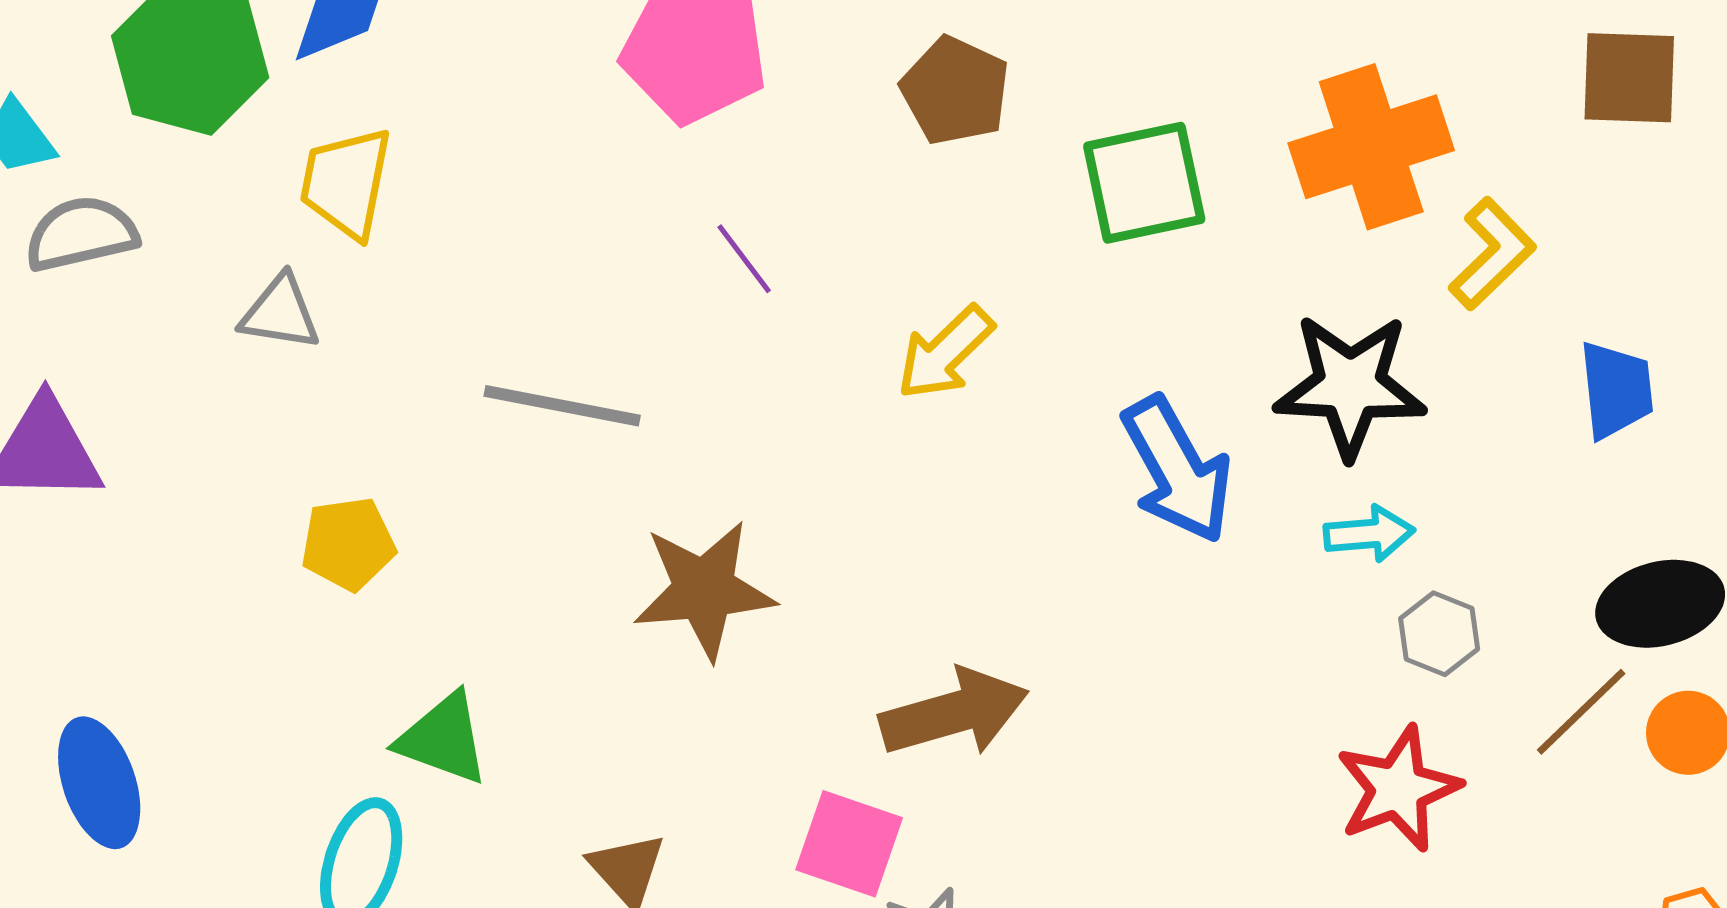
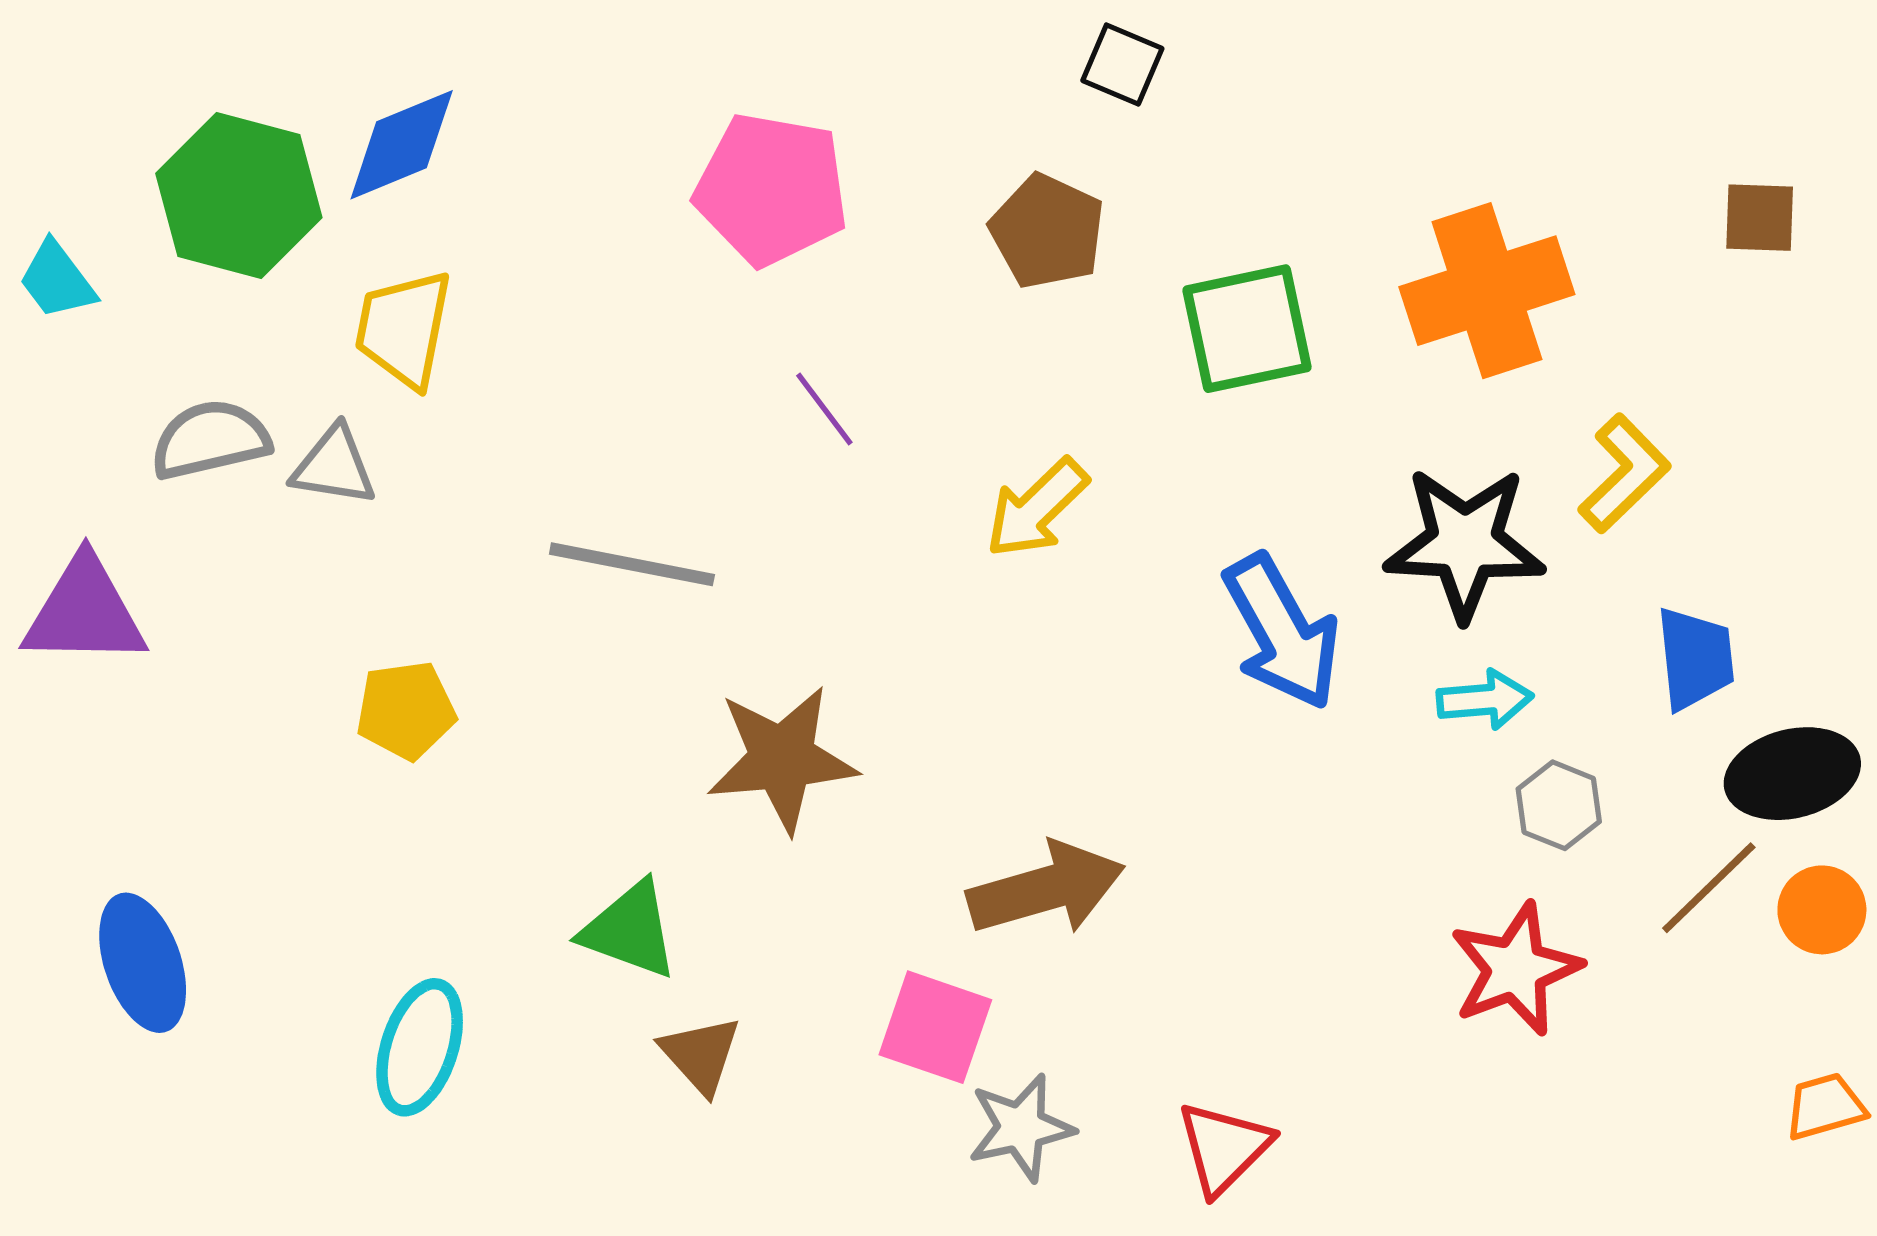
brown square: (1629, 78) -> (1760, 218), size x0.7
gray semicircle: (81, 234) -> (210, 440), moved
yellow L-shape: (1492, 254) -> (1624, 473), moved
blue trapezoid: (1616, 390) -> (1695, 658), moved
green triangle: (443, 739) -> (630, 930), moved

